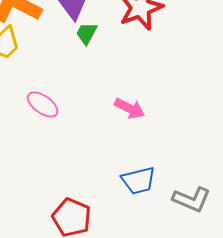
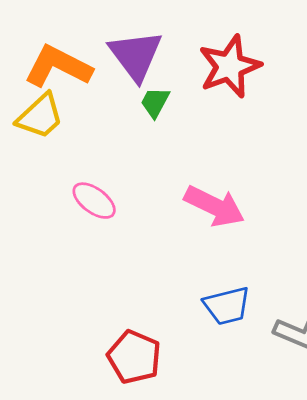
pink arrow: (130, 108) -> (214, 206), size x1.4

